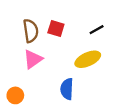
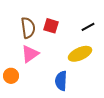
orange circle: (15, 95) -> (11, 76), moved

